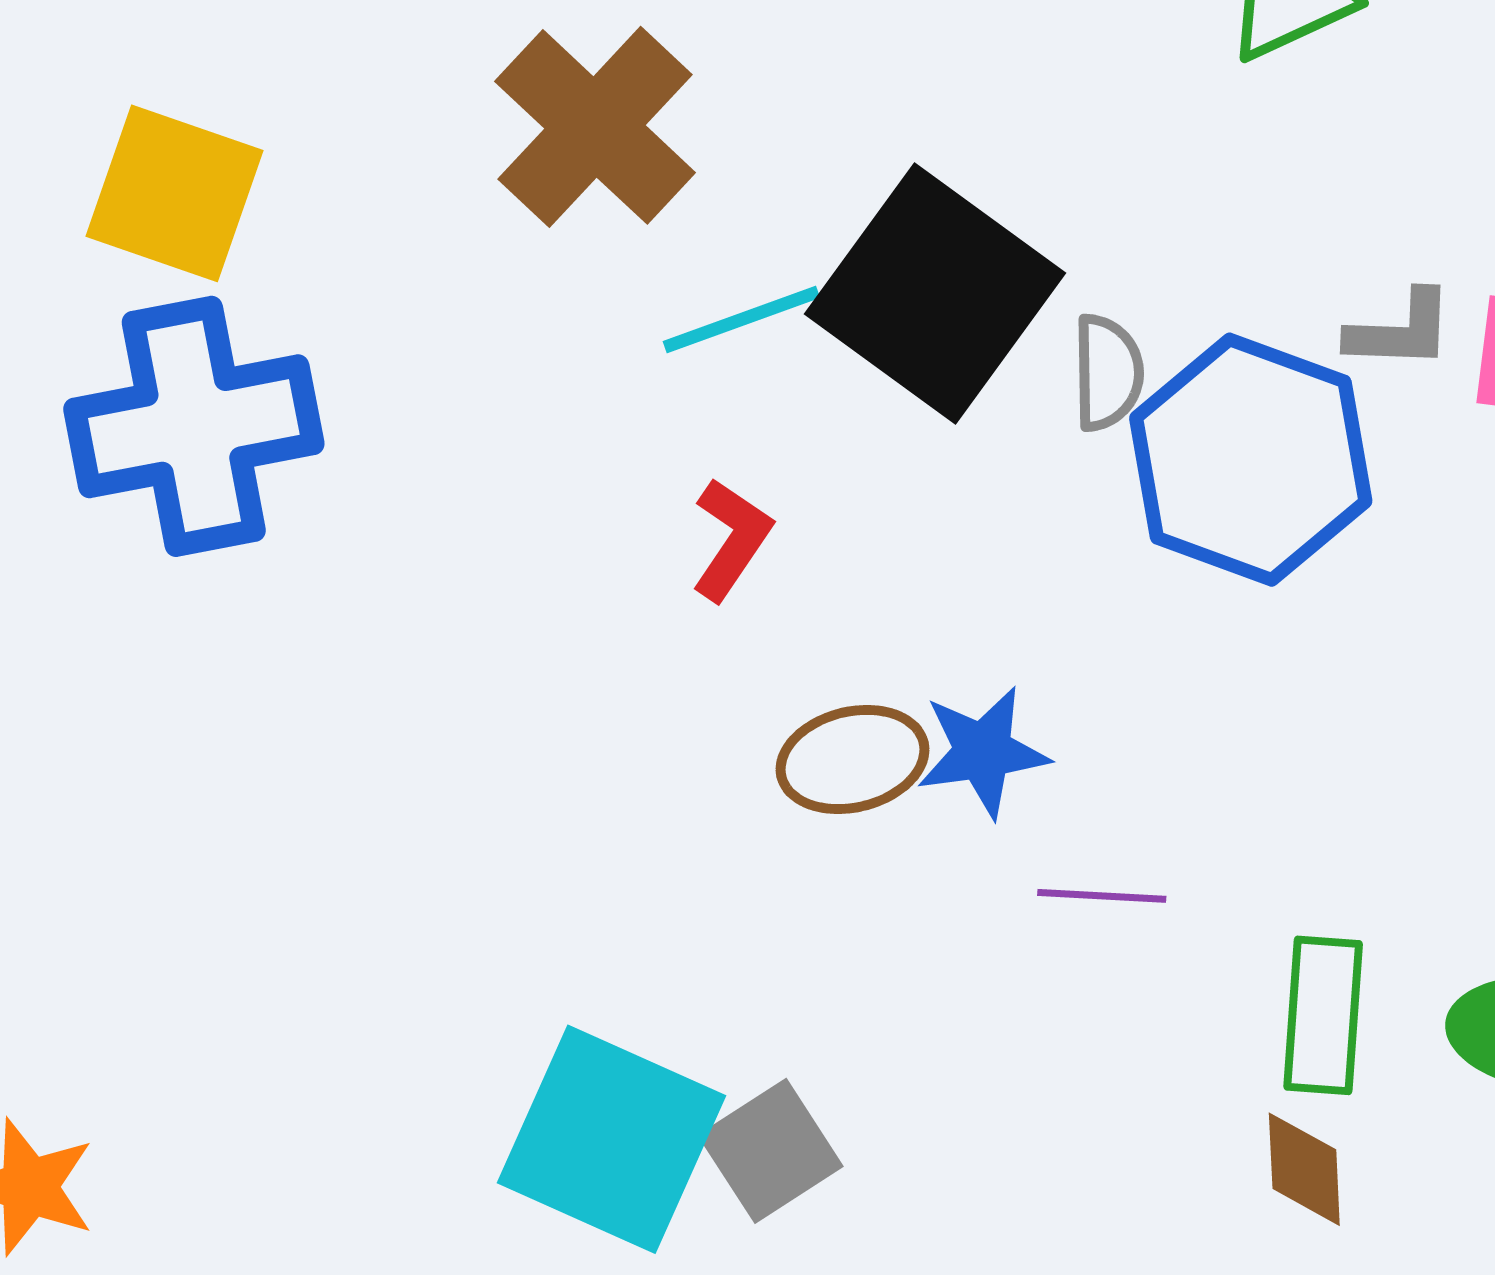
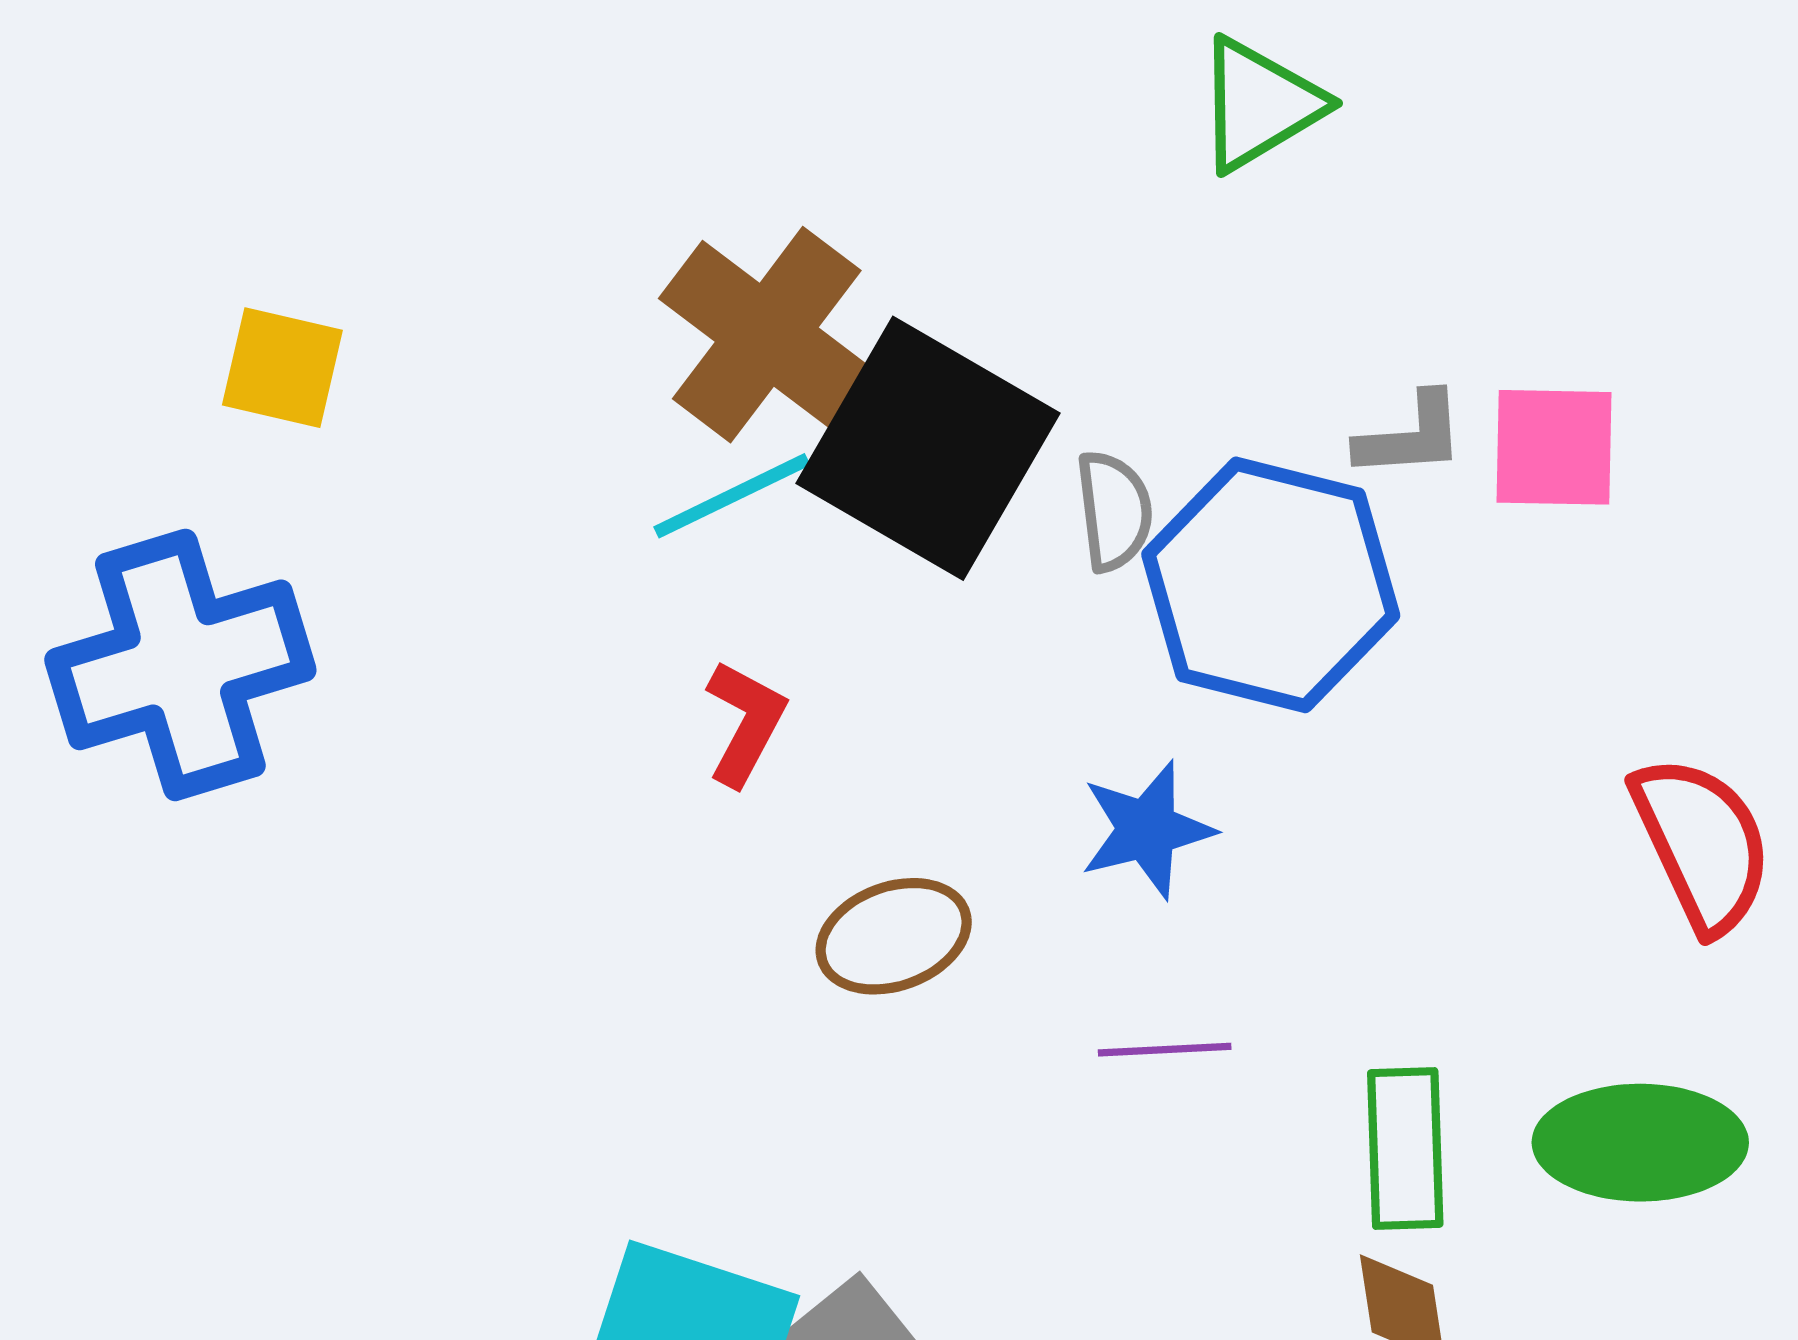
brown cross: (595, 127) -> (767, 335), moved
yellow square: (175, 193) -> (282, 368), moved, size x0.7
blue star: (983, 752) -> (1147, 830), moved

